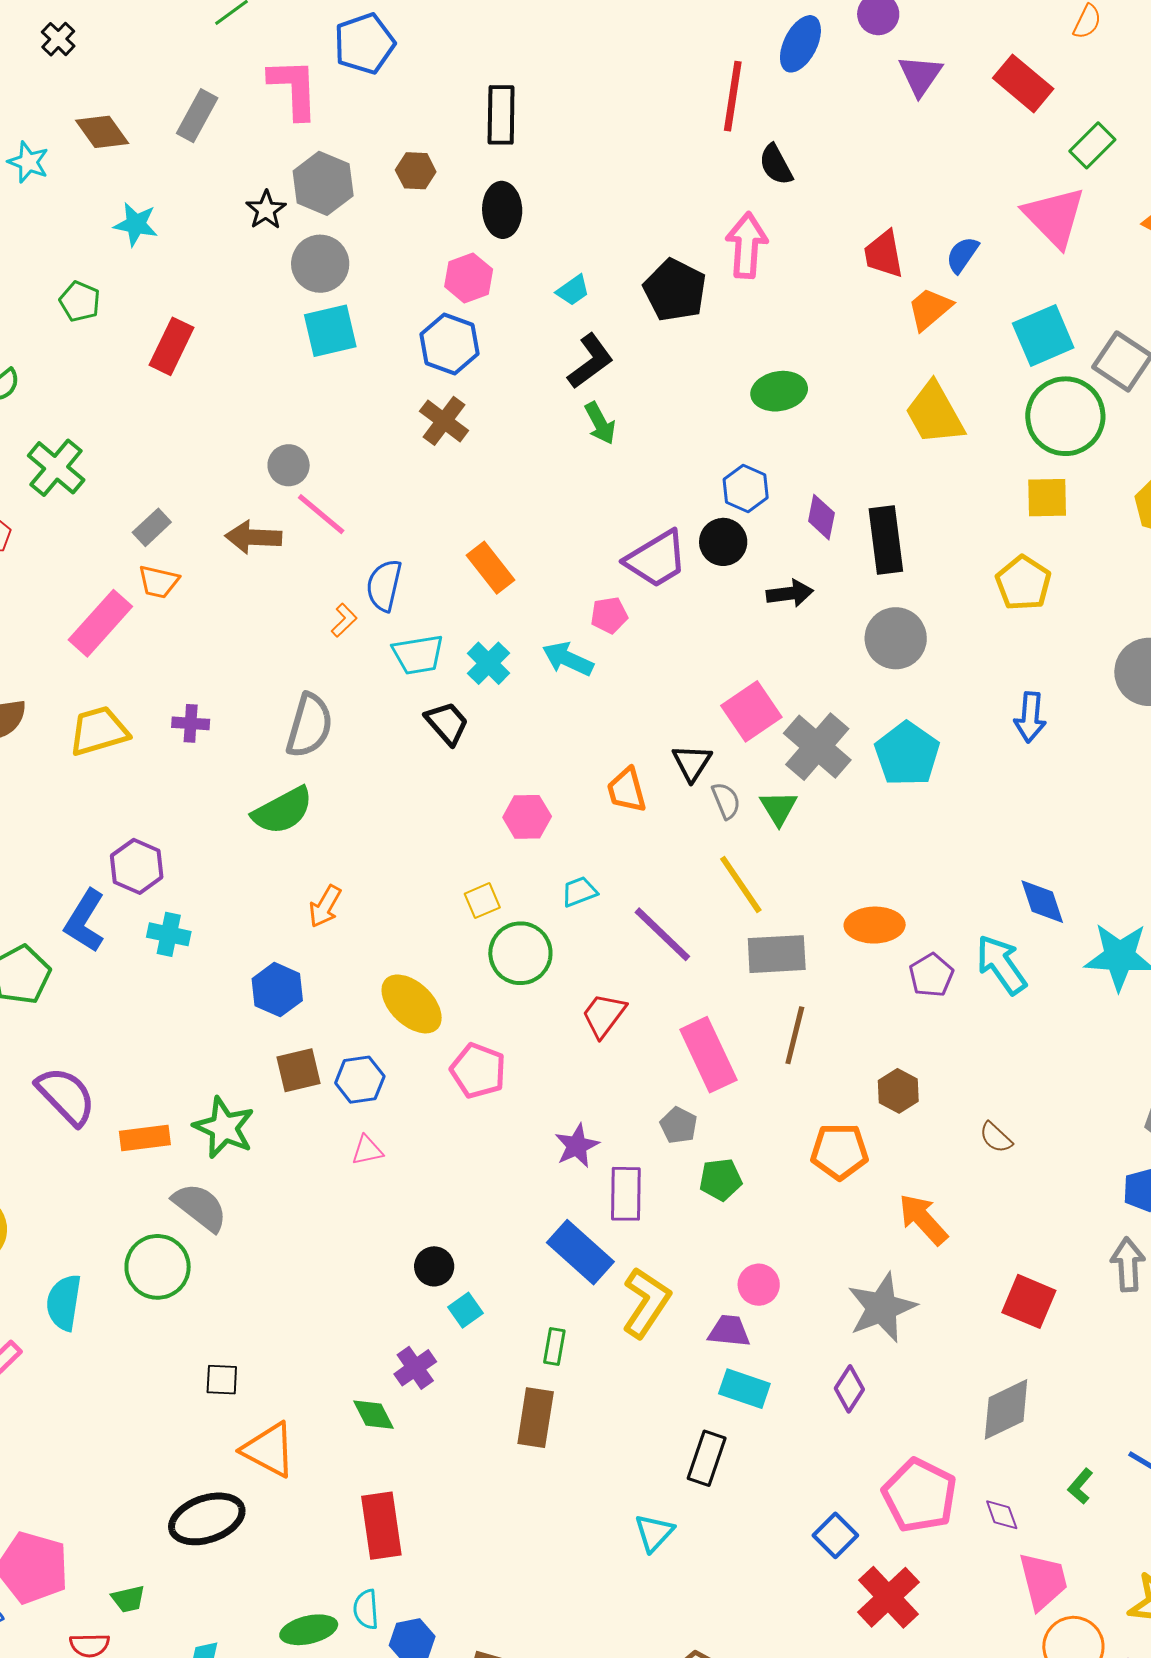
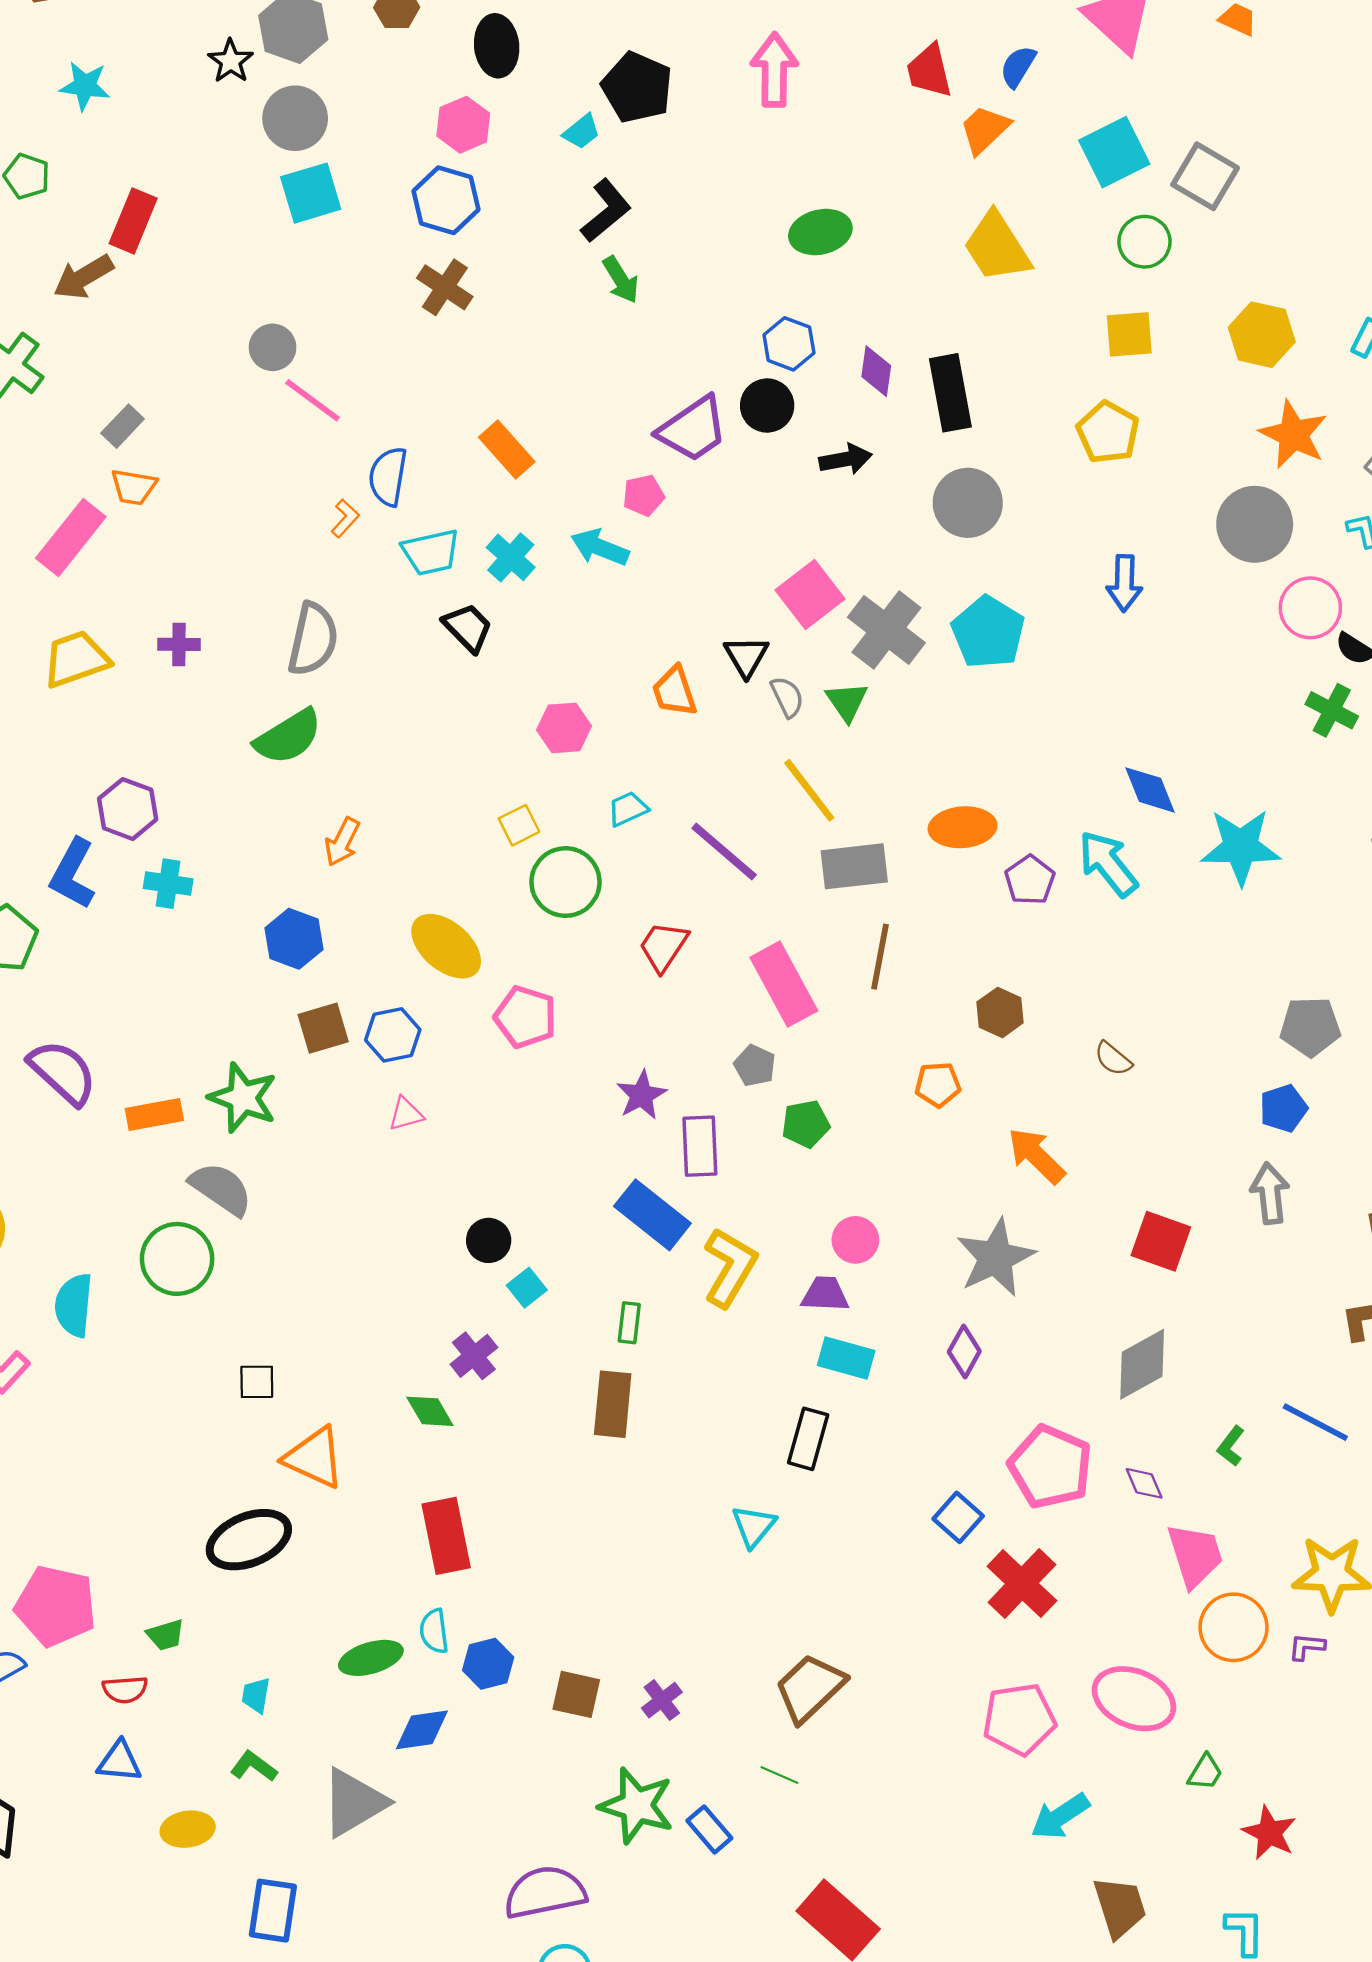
black pentagon: (675, 290) -> (637, 87), moved
green circle: (1065, 416) -> (1144, 242), size x0.6
brown arrow: (253, 537) -> (83, 277), moved, turned -30
orange pentagon: (840, 1151) -> (938, 1085), size x0.7

